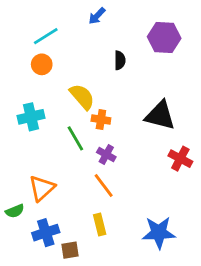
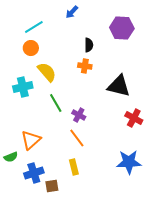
yellow semicircle: (82, 97) -> (47, 72), moved
orange cross: (101, 120) -> (85, 66), moved
blue star: (159, 233) -> (129, 162), moved

